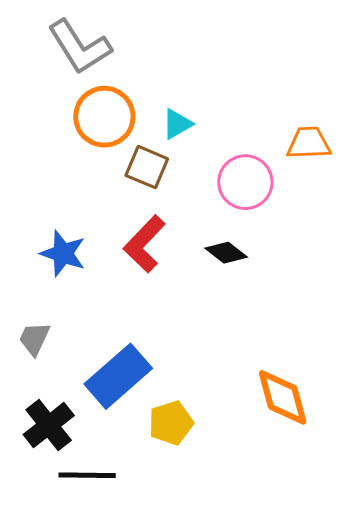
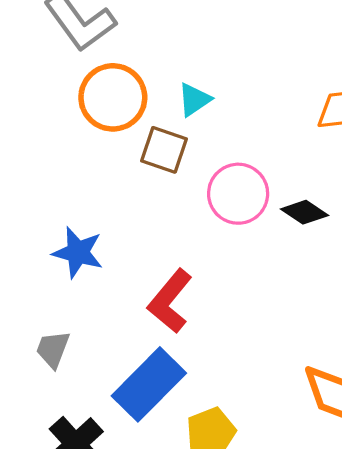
pink circle: (245, 182) -> (238, 194), moved
red L-shape: (144, 244) -> (170, 301), moved
black diamond: (226, 253) -> (305, 212), moved

